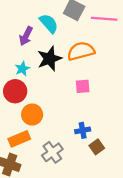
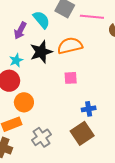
blue cross: (83, 130) -> (89, 109), moved
brown square: (97, 147) -> (82, 133), size x1.6

